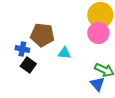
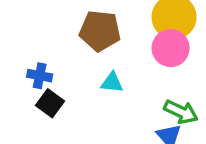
brown pentagon: (42, 35) -> (100, 31), moved

